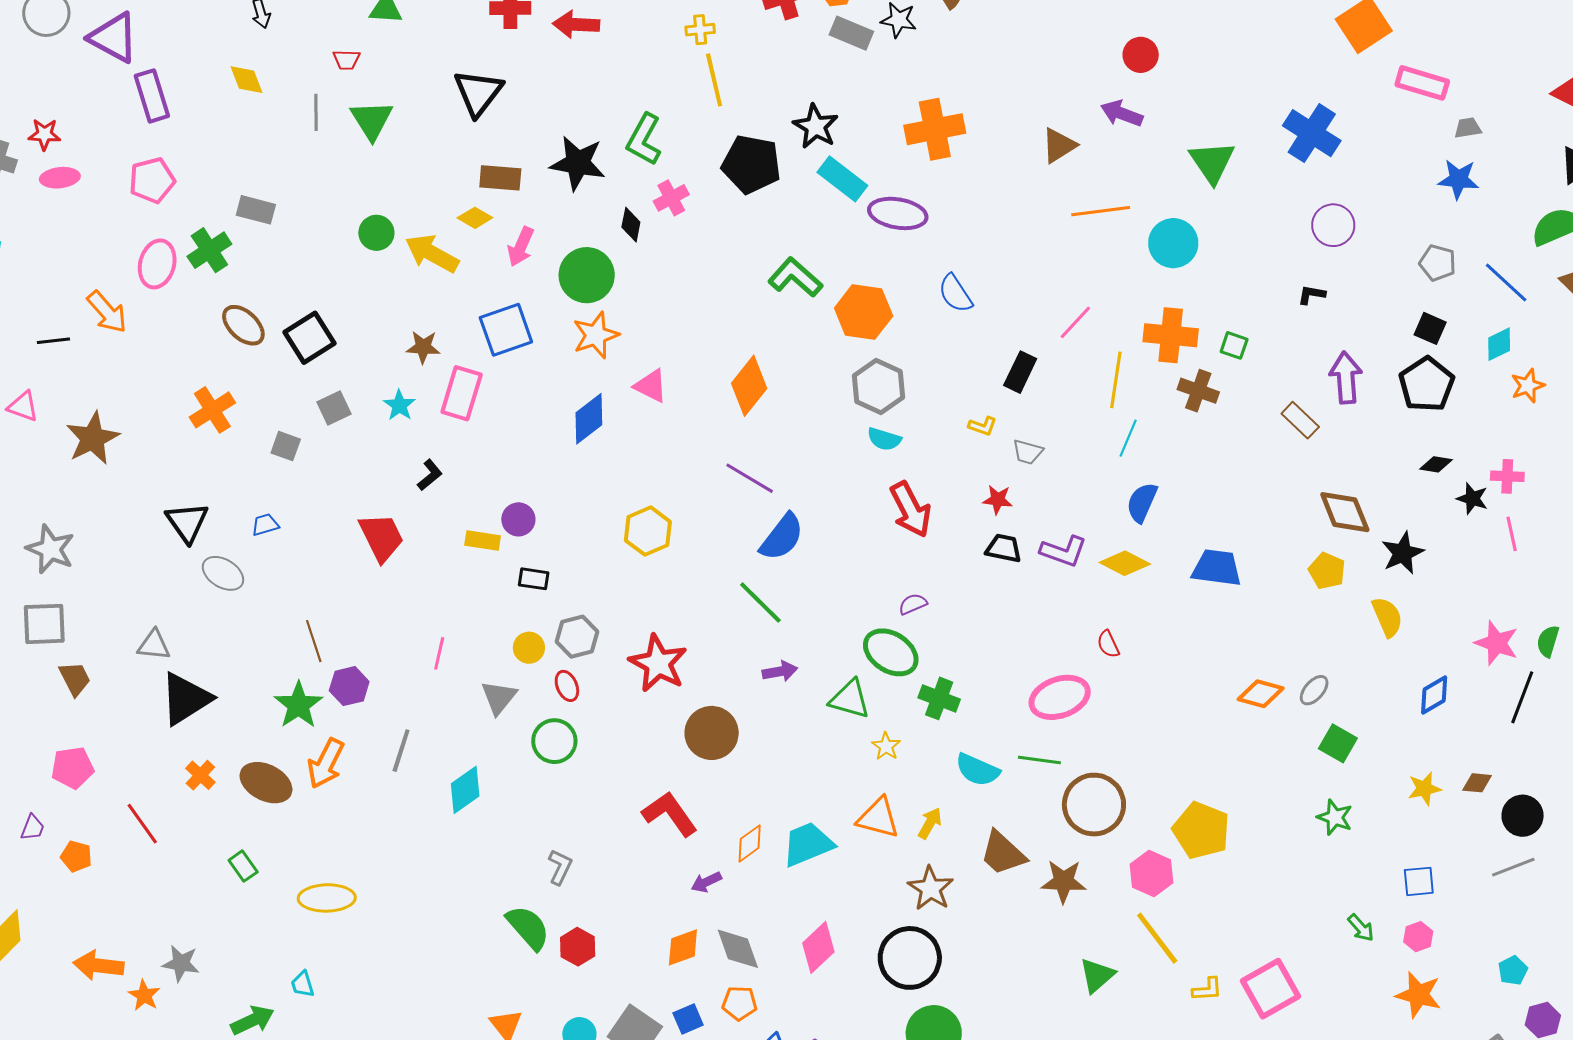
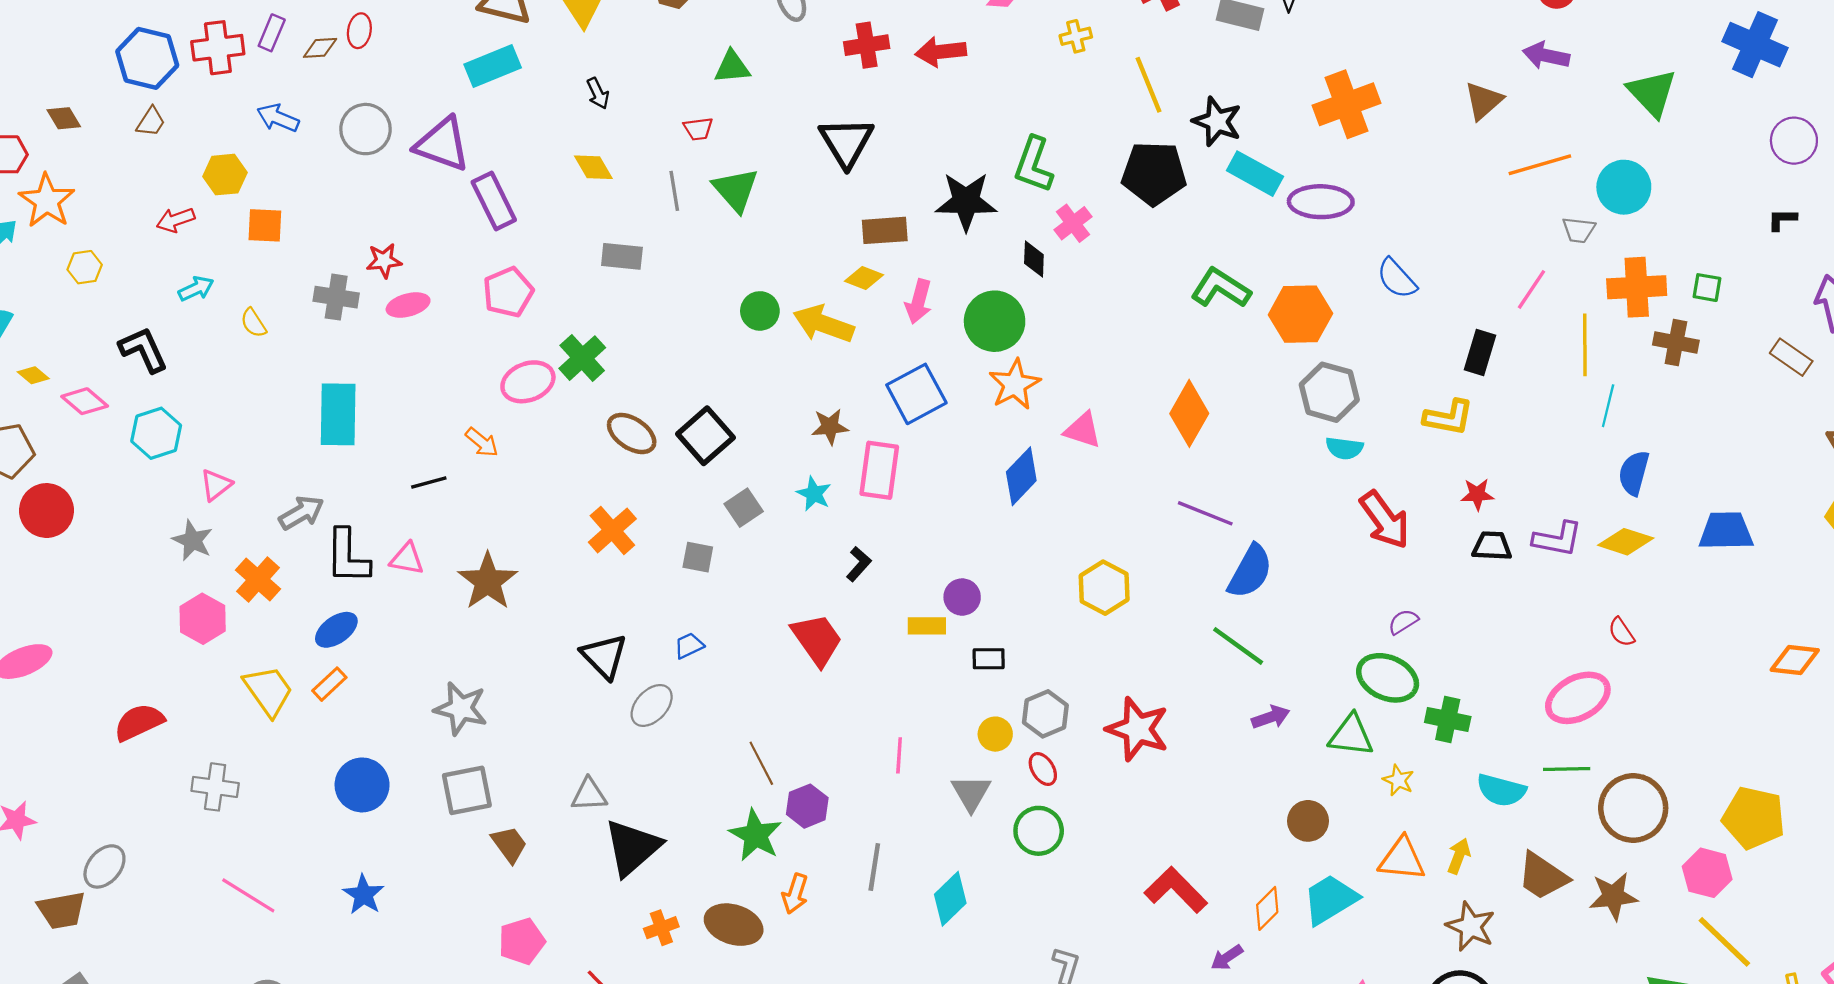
yellow line: (714, 80) -> (1149, 85), moved
gray rectangle: (256, 210) -> (622, 256), moved
pink ellipse: (157, 264) -> (528, 382), turned 63
orange arrow: (107, 312) -> (482, 442), size x0.7
yellow L-shape: (983, 426) -> (1449, 417), size x1.6
gray trapezoid: (1028, 452) -> (1579, 230), moved
gray ellipse: (223, 573) -> (652, 705), turned -69
brown circle: (712, 733) -> (1308, 821), moved, size x0.7
orange arrow: (326, 763) -> (795, 894), size x0.7
orange cross: (200, 775) -> (661, 928), turned 36

